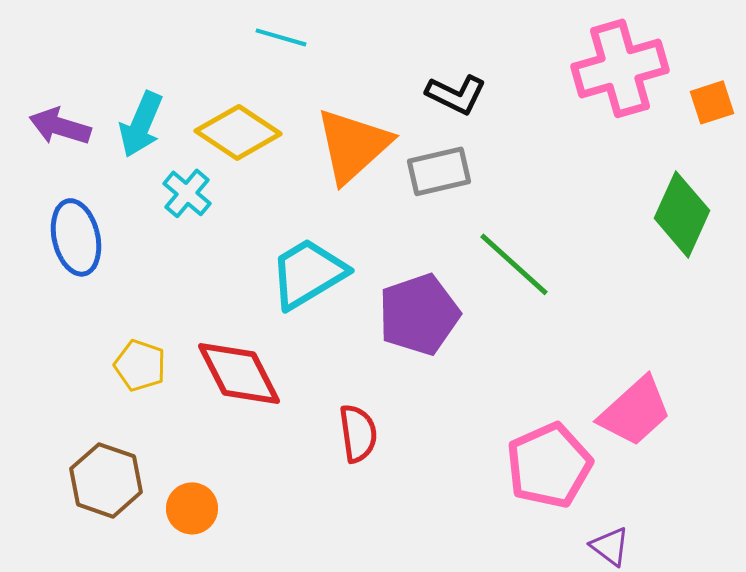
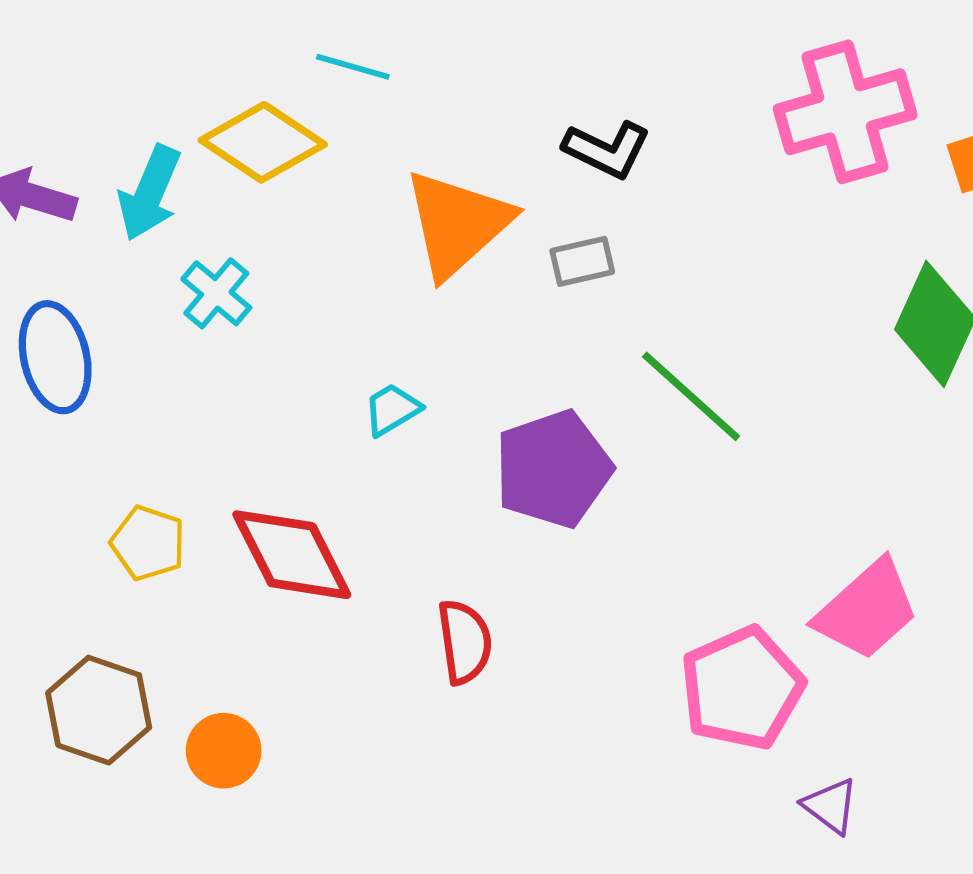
yellow diamond: (238, 132) -> (263, 142), moved
gray rectangle: (439, 171) -> (582, 261), size x0.7
cyan trapezoid: (308, 273) -> (392, 409), size x0.5

